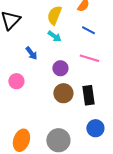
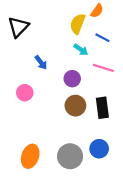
yellow semicircle: (54, 15) -> (78, 24), moved
cyan arrow: (54, 36) -> (81, 50), moved
blue circle: (95, 128) -> (99, 149), moved

